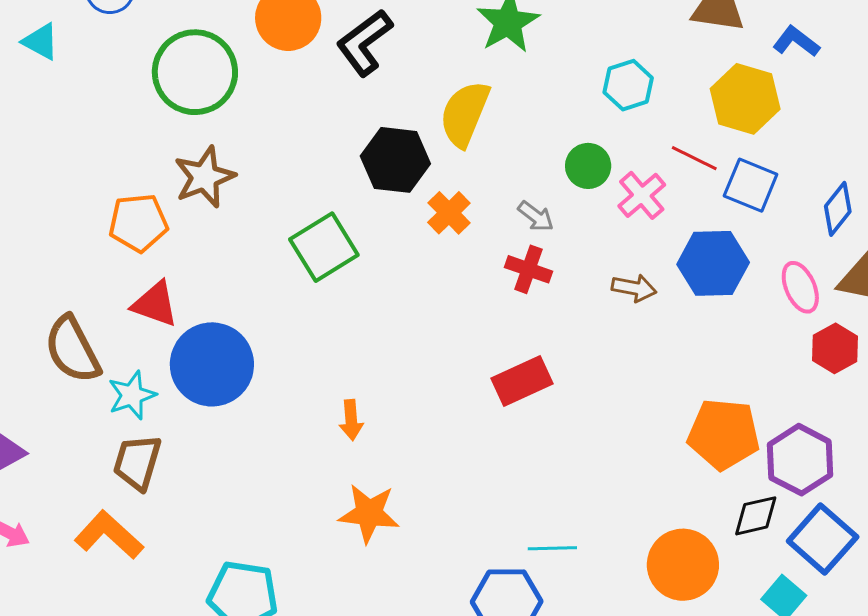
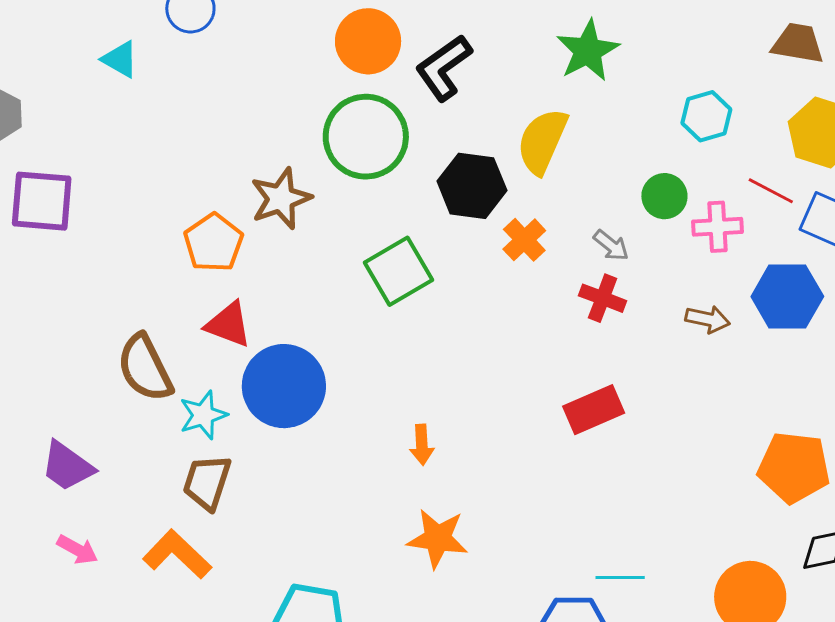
green circle: (195, 72) -> (366, 137), moved
pink cross: (642, 195) -> (717, 227), turned 36
orange pentagon: (138, 223) -> (213, 243), turned -30

